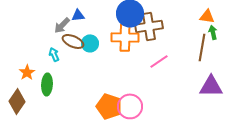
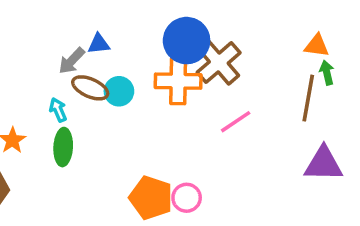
brown cross: (149, 26) -> (219, 63), turned -32
green ellipse: (47, 84) -> (63, 147), moved
pink circle: (130, 106) -> (187, 198), size x0.7

